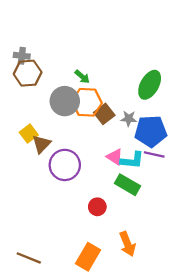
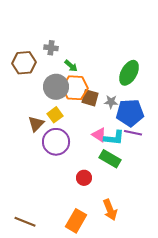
gray cross: (22, 56) -> (51, 48), moved
brown square: (104, 114) -> (90, 98), turned -36
yellow square: (29, 134) -> (55, 115), moved

